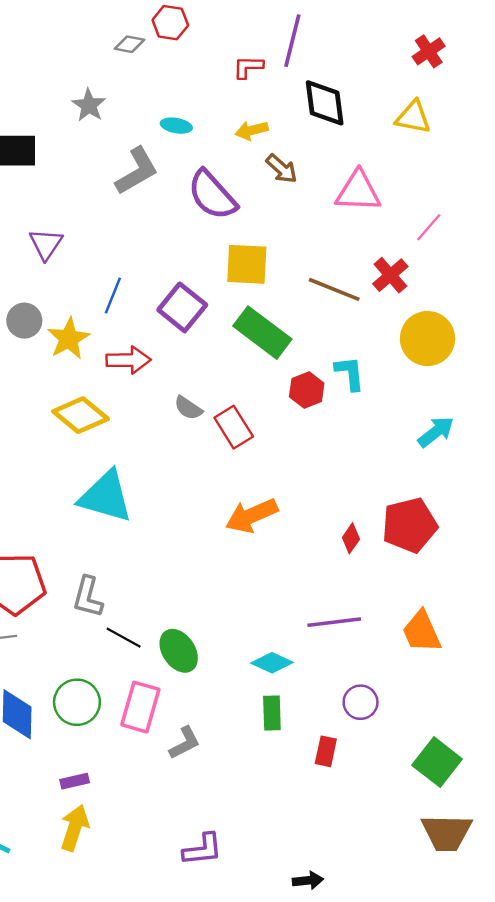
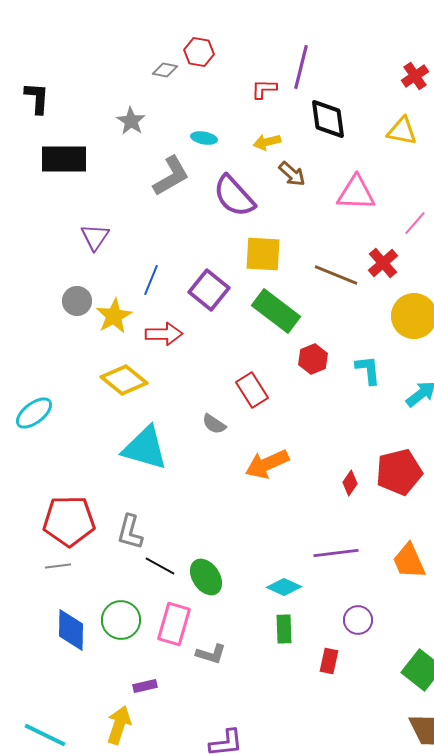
cyan L-shape: (350, 373) -> (368, 370), moved
gray semicircle: (188, 408) -> (214, 424), moved
gray L-shape: (185, 743) -> (211, 654), turned 44
purple rectangle: (75, 781) -> (145, 686), moved

